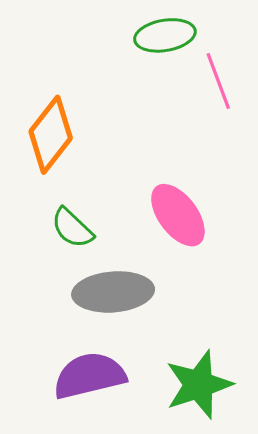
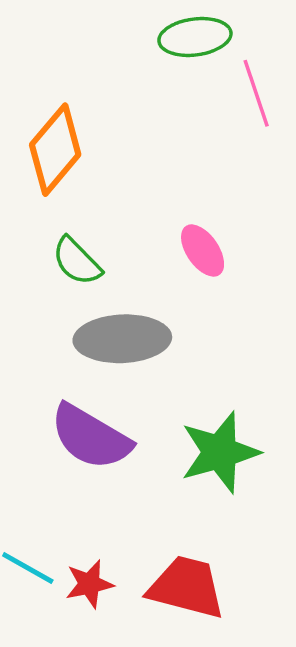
pink ellipse: (178, 215) -> (203, 251), size x0.7
purple semicircle: (89, 376) -> (91, 437), turned -138

